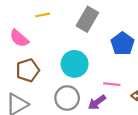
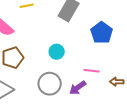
cyan circle: (75, 64) -> (57, 52), size x0.6

